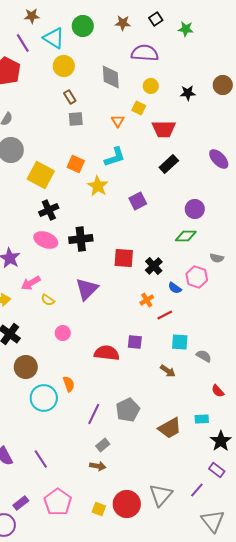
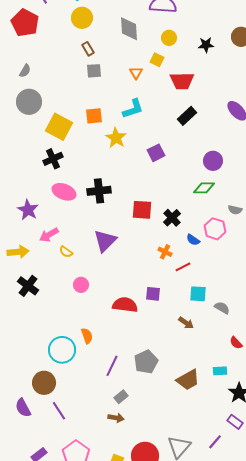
orange square: (76, 164) -> (94, 116), turned -30
black cross: (49, 210) -> (53, 159), moved
orange cross: (147, 300) -> (165, 252), turned -32
brown circle: (26, 367) -> (44, 383), moved

